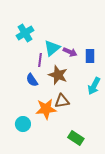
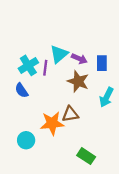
cyan cross: (25, 33) -> (28, 65), moved
brown star: (58, 75) -> (78, 81), moved
blue semicircle: (32, 80) -> (22, 90), moved

